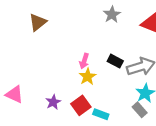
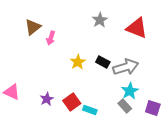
pink arrow: (84, 61) -> (51, 38), moved
yellow star: (88, 77) -> (78, 62), moved

